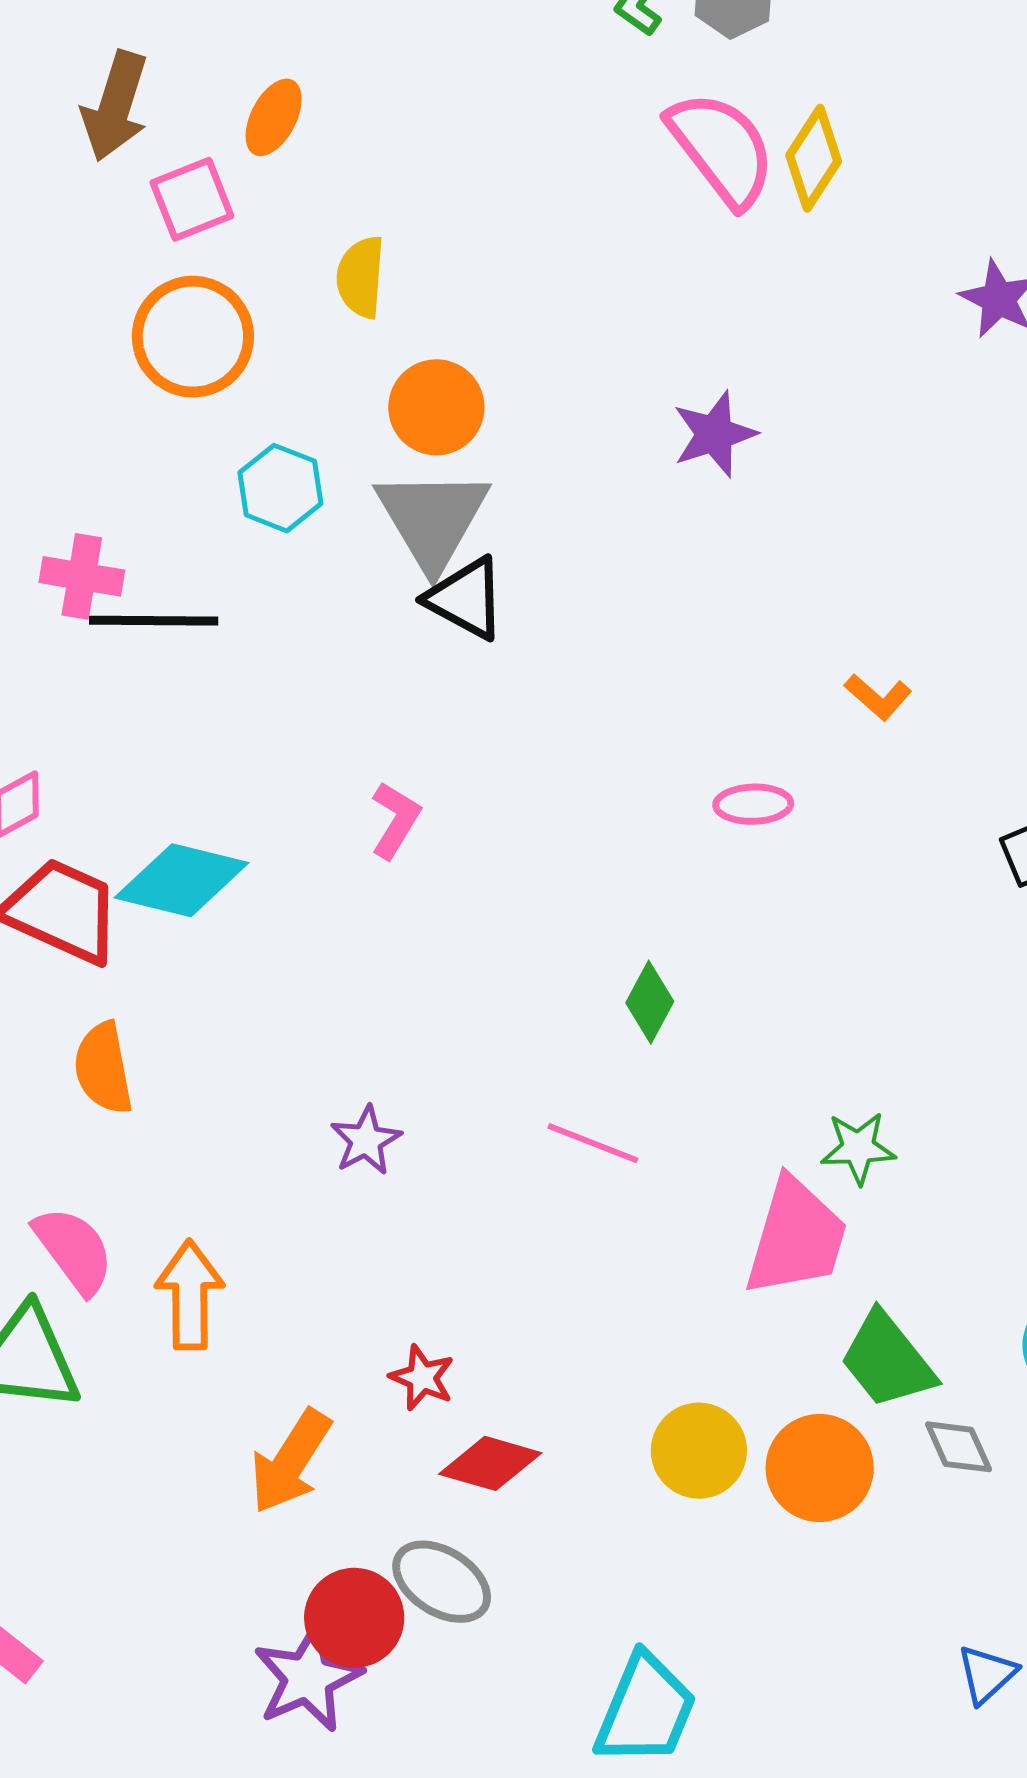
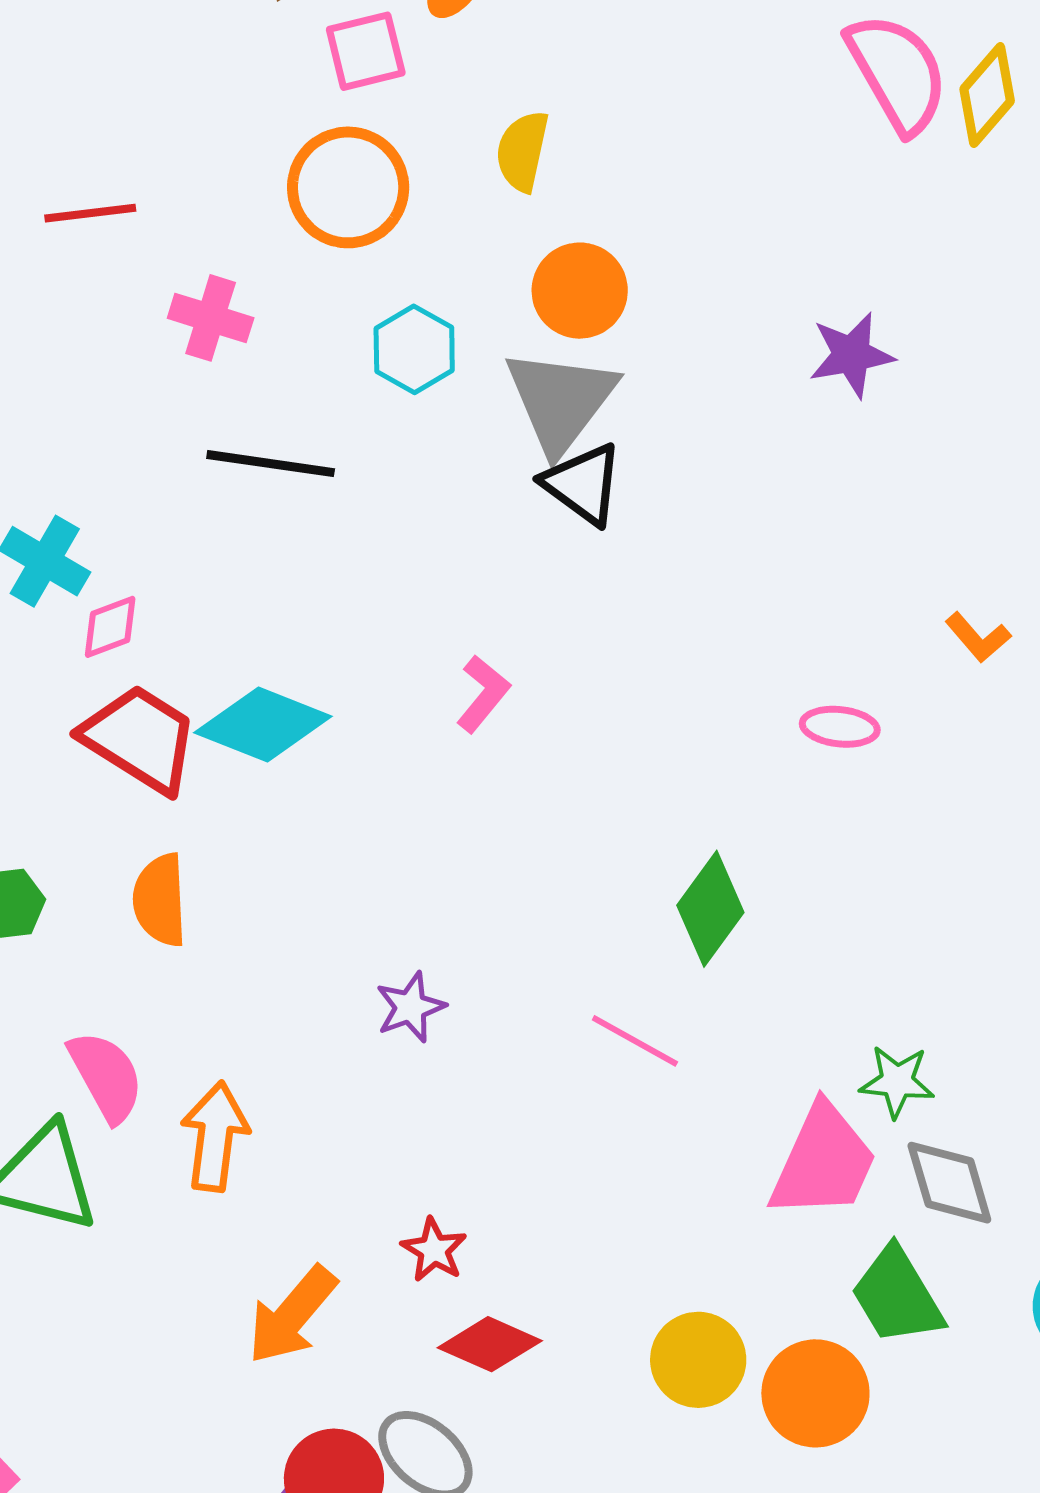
pink cross: (82, 576) -> (211, 318), moved
green diamond: (650, 1002) -> (710, 909), size x1.4
gray diamond: (958, 1447) -> (949, 1183), moved, size x1.4

